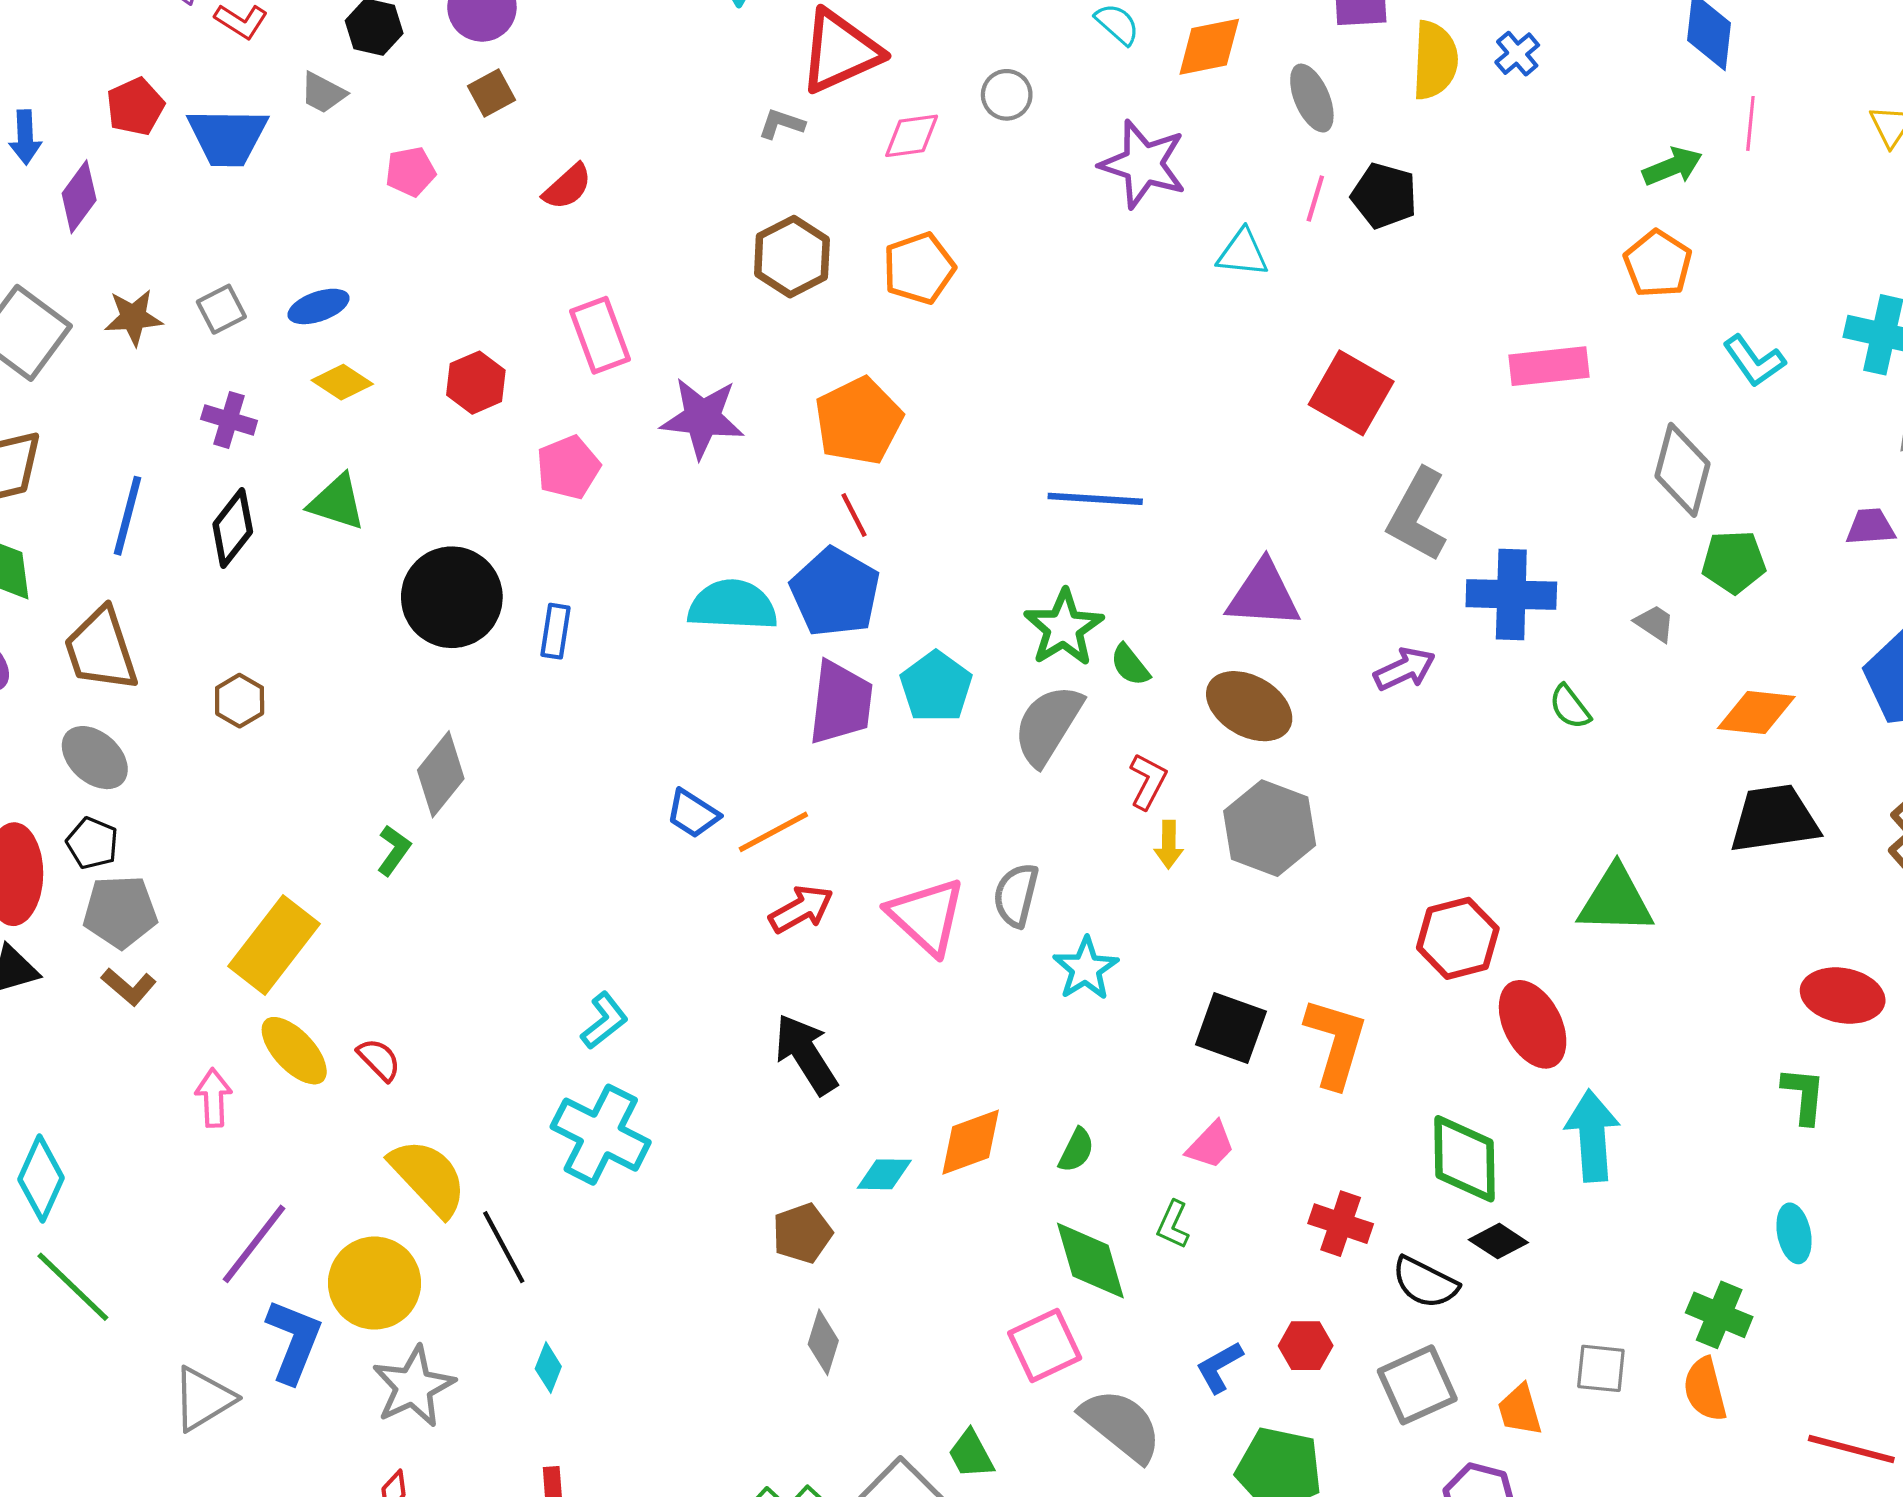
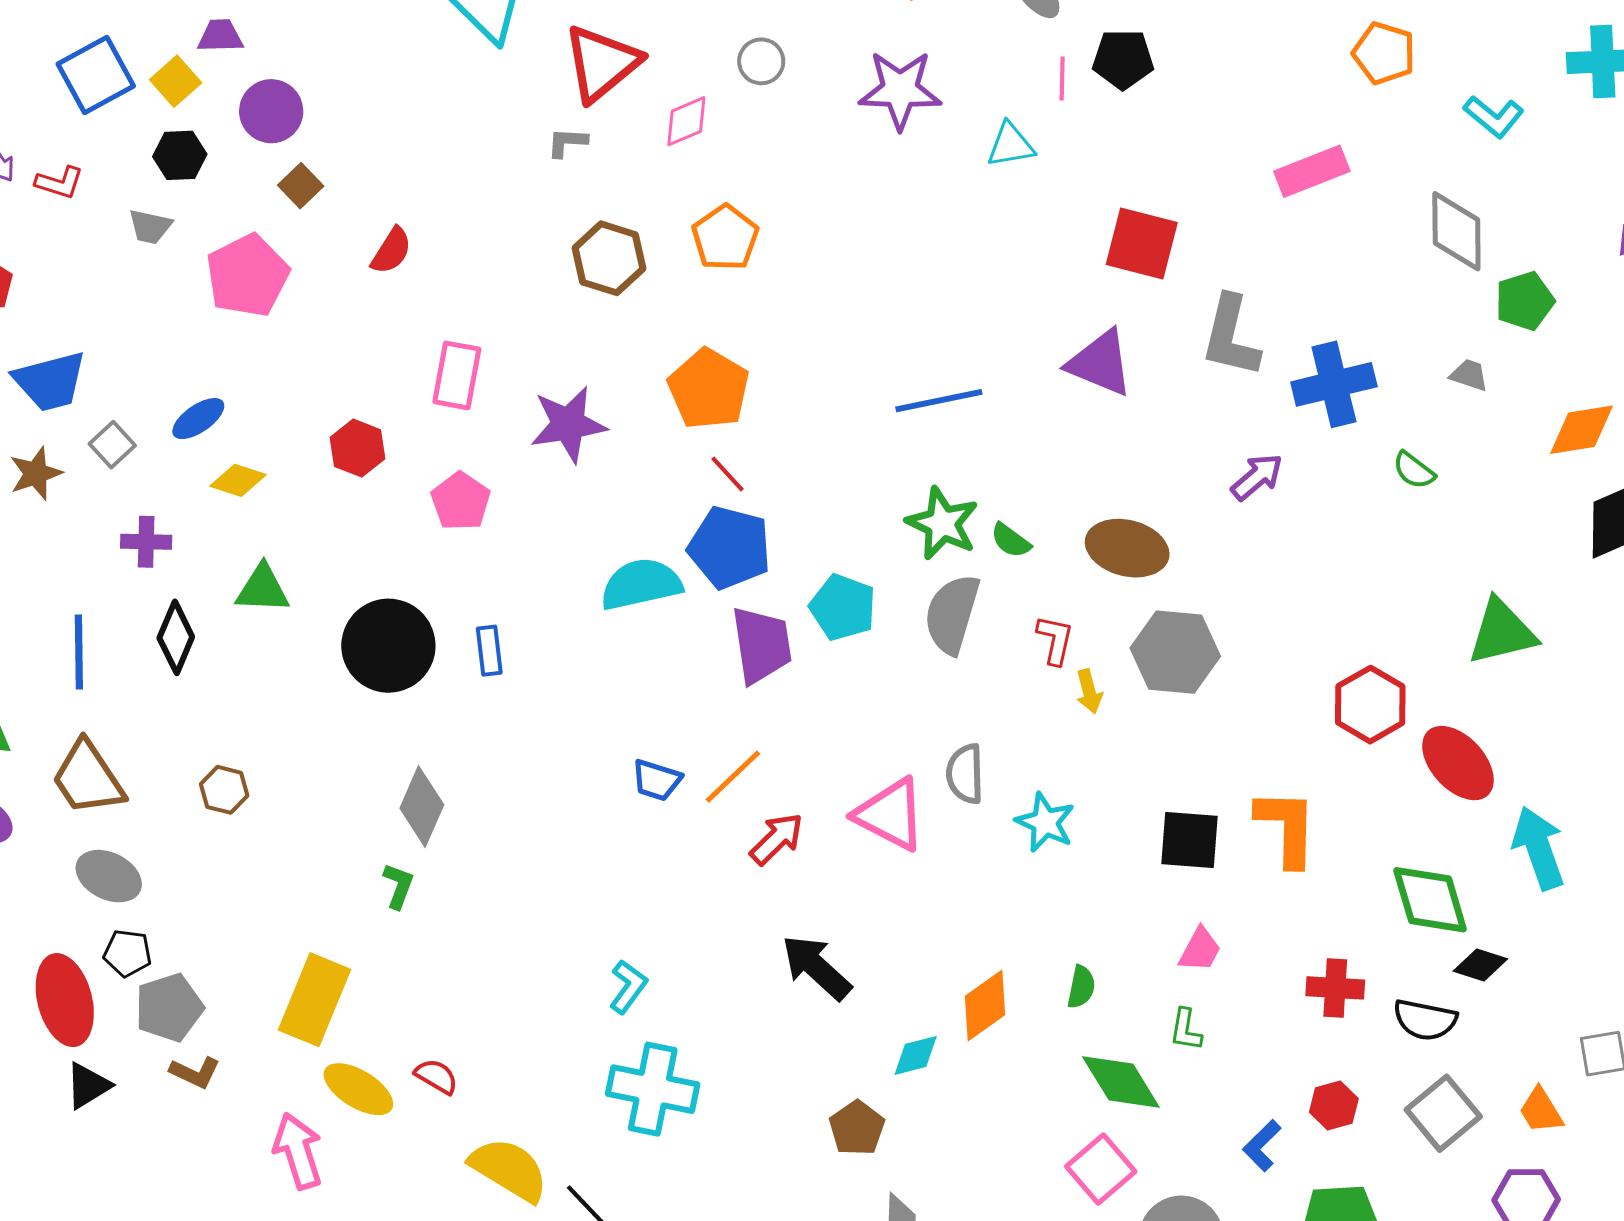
blue trapezoid: (227, 137) -> (50, 381), moved
pink pentagon: (410, 172) -> (247, 276), size x1.8
pink rectangle: (600, 335) -> (457, 375), turned 46
purple triangle: (1263, 595) -> (1100, 363), moved, turned 34
pink arrow: (214, 1098) -> (298, 1151), size x1.4

